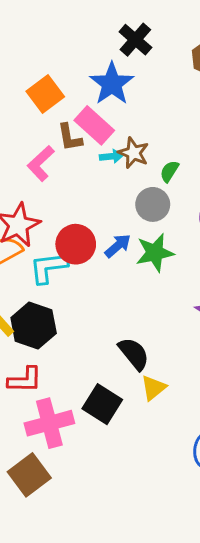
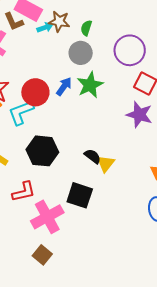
black hexagon: (34, 326) -> (42, 151), moved
black semicircle: (134, 354) -> (93, 156), size x0.7
yellow triangle: (153, 388) -> (106, 164), moved
brown square: (29, 475) -> (42, 255), size x0.7

